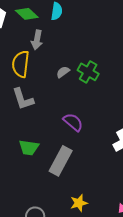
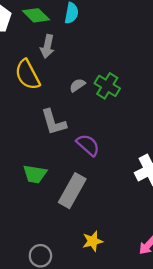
yellow semicircle: (21, 64) -> (27, 75), turned -36
gray L-shape: (23, 99) -> (54, 122), moved

